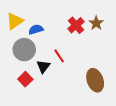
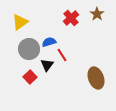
brown star: (96, 23) -> (97, 14), moved
red cross: (76, 25) -> (71, 18), moved
blue semicircle: (36, 29) -> (49, 42), moved

